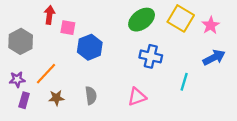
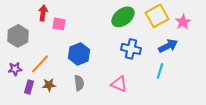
yellow square: (181, 18) -> (157, 16), turned 30
blue hexagon: (90, 47) -> (79, 54), moved
blue arrow: (214, 58) -> (168, 46), moved
pink triangle: (137, 97) -> (119, 84), turned 42
purple rectangle: (24, 100) -> (29, 87), moved

